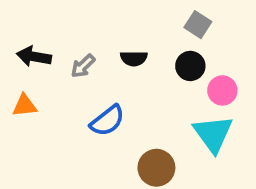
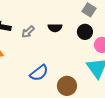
blue semicircle: (107, 121) -> (39, 73), moved

